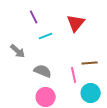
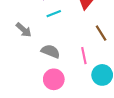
brown line: (90, 63) -> (101, 33), moved, turned 63

